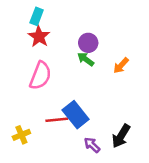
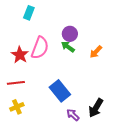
red star: (39, 37) -> (20, 55), moved
pink semicircle: (40, 76) -> (40, 48), moved
red line: (57, 120) -> (16, 83), moved

